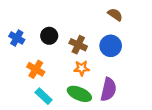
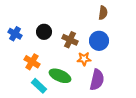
brown semicircle: (115, 15) -> (103, 13), turned 64
orange star: (82, 68) -> (84, 59), moved
green ellipse: (79, 94) -> (60, 76), moved

